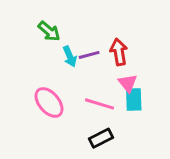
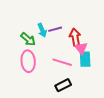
green arrow: (49, 31) -> (28, 39), moved
red arrow: (119, 52) -> (75, 37), moved
pink ellipse: (49, 102) -> (28, 61), turned 35

